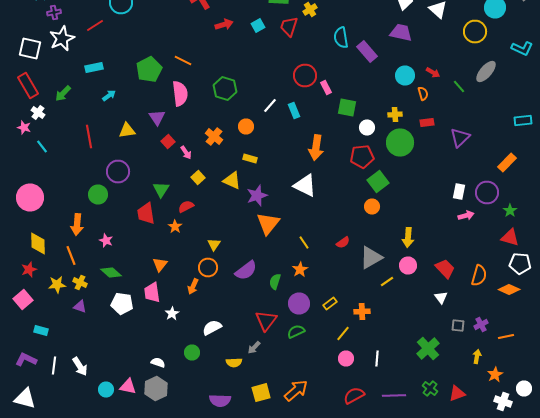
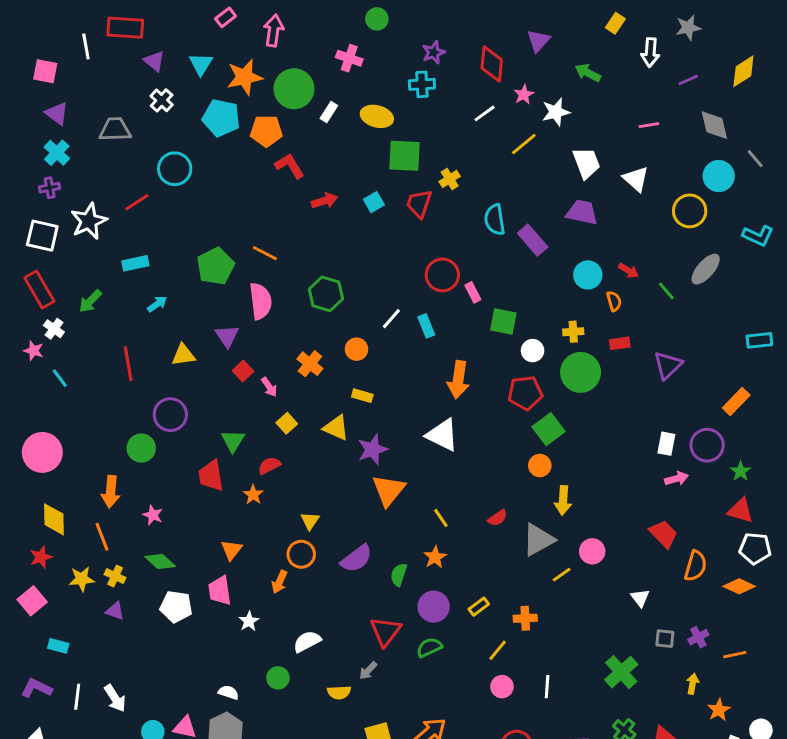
purple cross: (54, 12) -> (50, 188), moved
yellow arrow: (408, 238) -> (563, 500), moved
red trapezoid: (445, 268) -> (663, 534), moved

